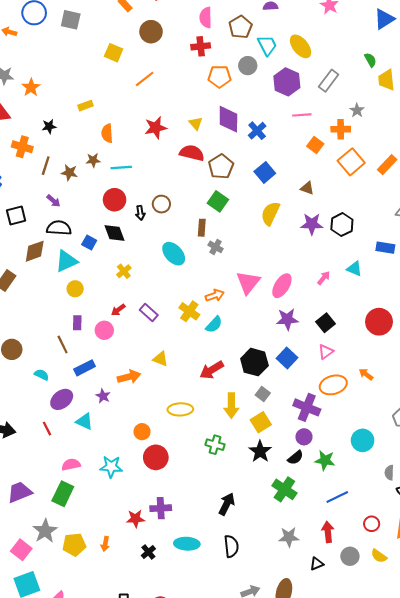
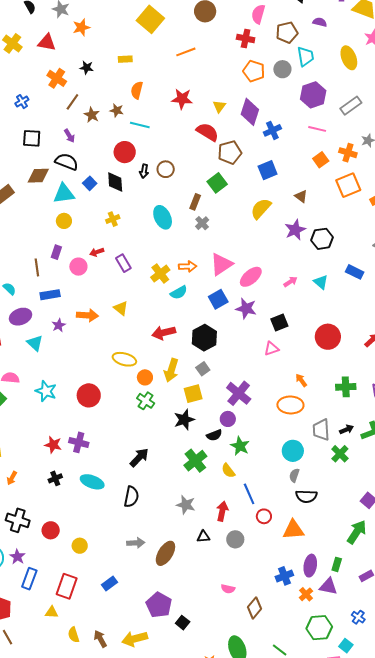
yellow ellipse: (301, 46) -> (349, 58), moved
yellow square: (114, 53) -> (150, 19), moved, size x1.5
purple star: (312, 224) -> (295, 230), turned 30
blue square: (287, 358) -> (218, 299), moved
orange ellipse: (333, 385) -> (290, 405), moved
orange circle: (142, 432) -> (145, 377), moved
cyan circle: (363, 440) -> (293, 451), moved
blue line: (337, 497) -> (249, 494), moved, turned 75
orange arrow: (105, 544) -> (12, 478), moved
yellow semicircle: (379, 556) -> (228, 471), moved

